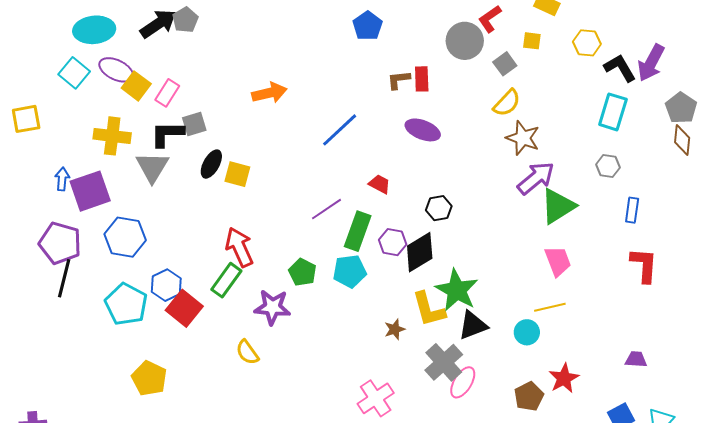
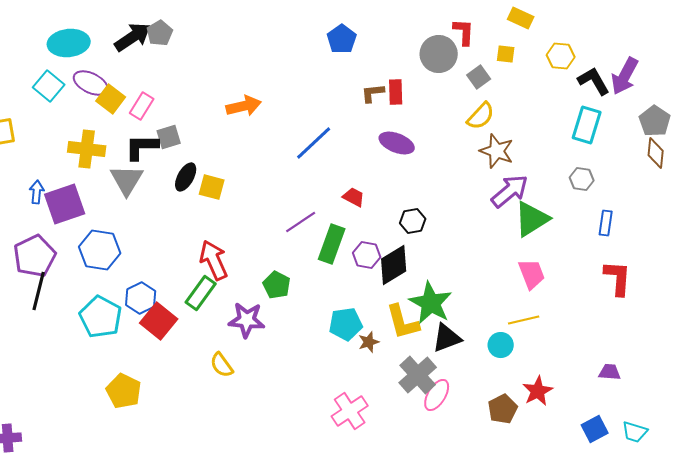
red L-shape: (490, 19) -> (464, 32), turned 128
purple pentagon: (60, 243) -> (35, 256), turned 30
cyan pentagon: (350, 271) -> (346, 324), moved

